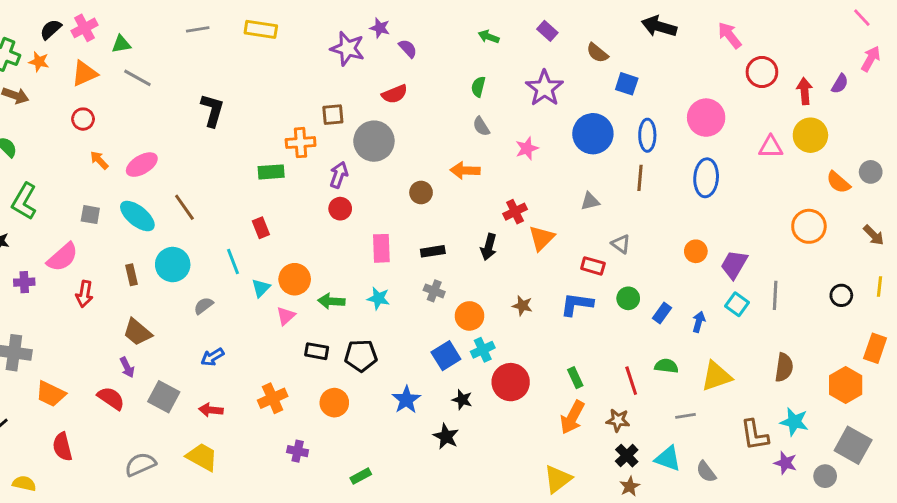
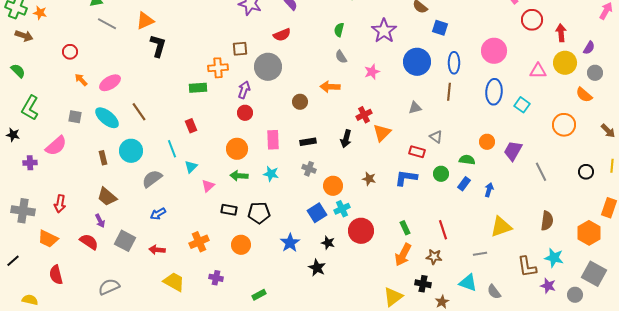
orange triangle: (84, 73) -> (145, 21), moved
purple semicircle: (840, 84) -> (589, 48), moved
gray circle: (871, 172) -> (595, 73), moved
orange circle: (295, 279) -> (237, 149), moved
red arrow: (84, 294) -> (60, 204), moved
gray line: (775, 295) -> (541, 172), turned -30
cyan square: (737, 304) -> (522, 105), moved
gray semicircle: (204, 306) -> (152, 179), size x1.5
green semicircle: (666, 366) -> (467, 160), moved
black cross: (627, 456) -> (423, 284), moved, turned -35
yellow trapezoid: (202, 457) -> (174, 282), moved

